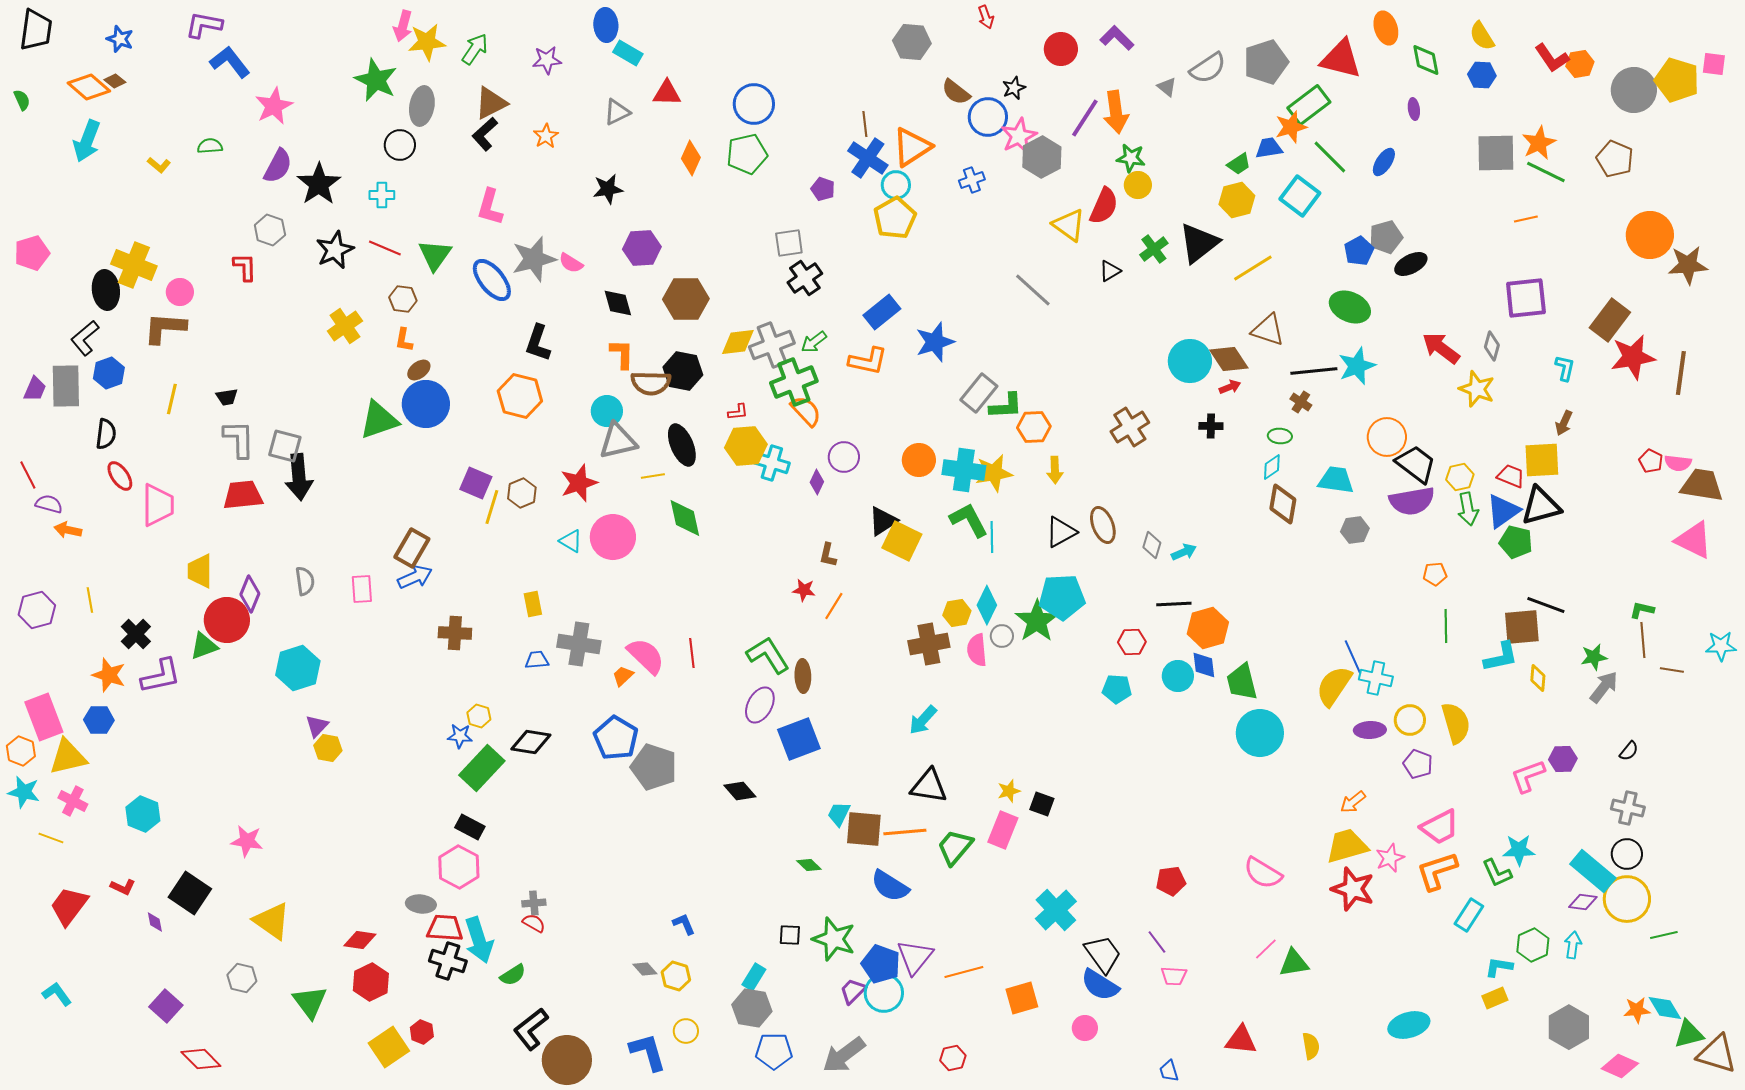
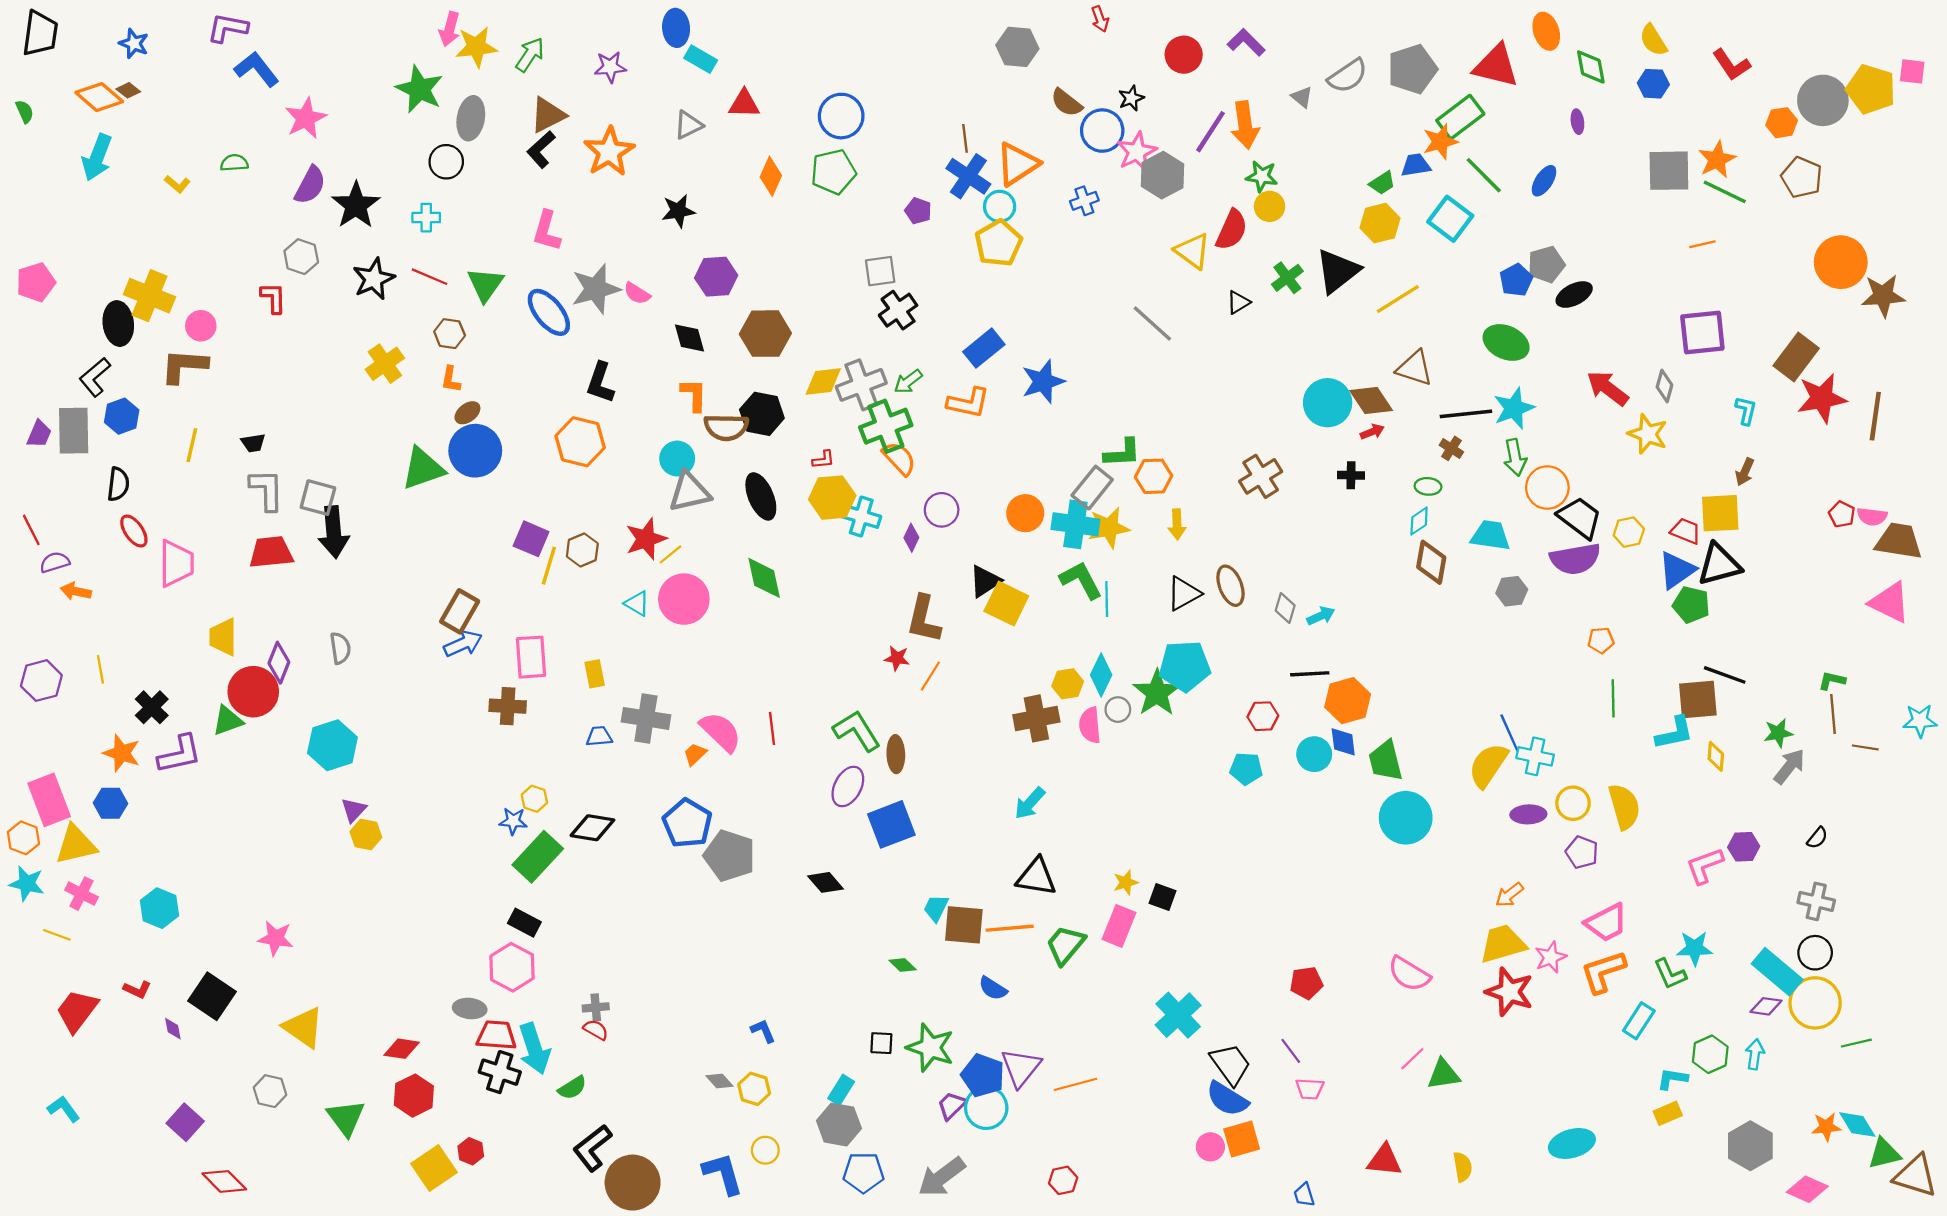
orange hexagon: (1580, 64) -> (1782, 123), moved
orange star: (546, 136) -> (609, 152), size x1.8
gray rectangle: (979, 393) -> (1092, 488), moved
yellow line: (653, 476) -> (670, 554), moved, turned -30
purple semicircle: (49, 504) -> (55, 562), turned -32
green arrow: (1468, 509) -> (1515, 457), moved
brown L-shape: (828, 555) -> (924, 619), size x1.8
pink rectangle: (362, 589) -> (531, 657), moved, size x1.4
blue semicircle: (890, 886) -> (993, 988), size x0.7
orange square: (1022, 998) -> (1242, 1139), moved

